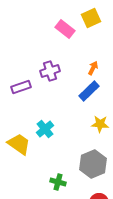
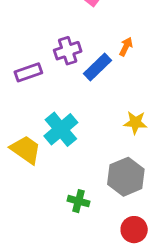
blue rectangle: (89, 91) -> (97, 67), moved
cyan cross: (45, 129) -> (61, 129), size x1.4

